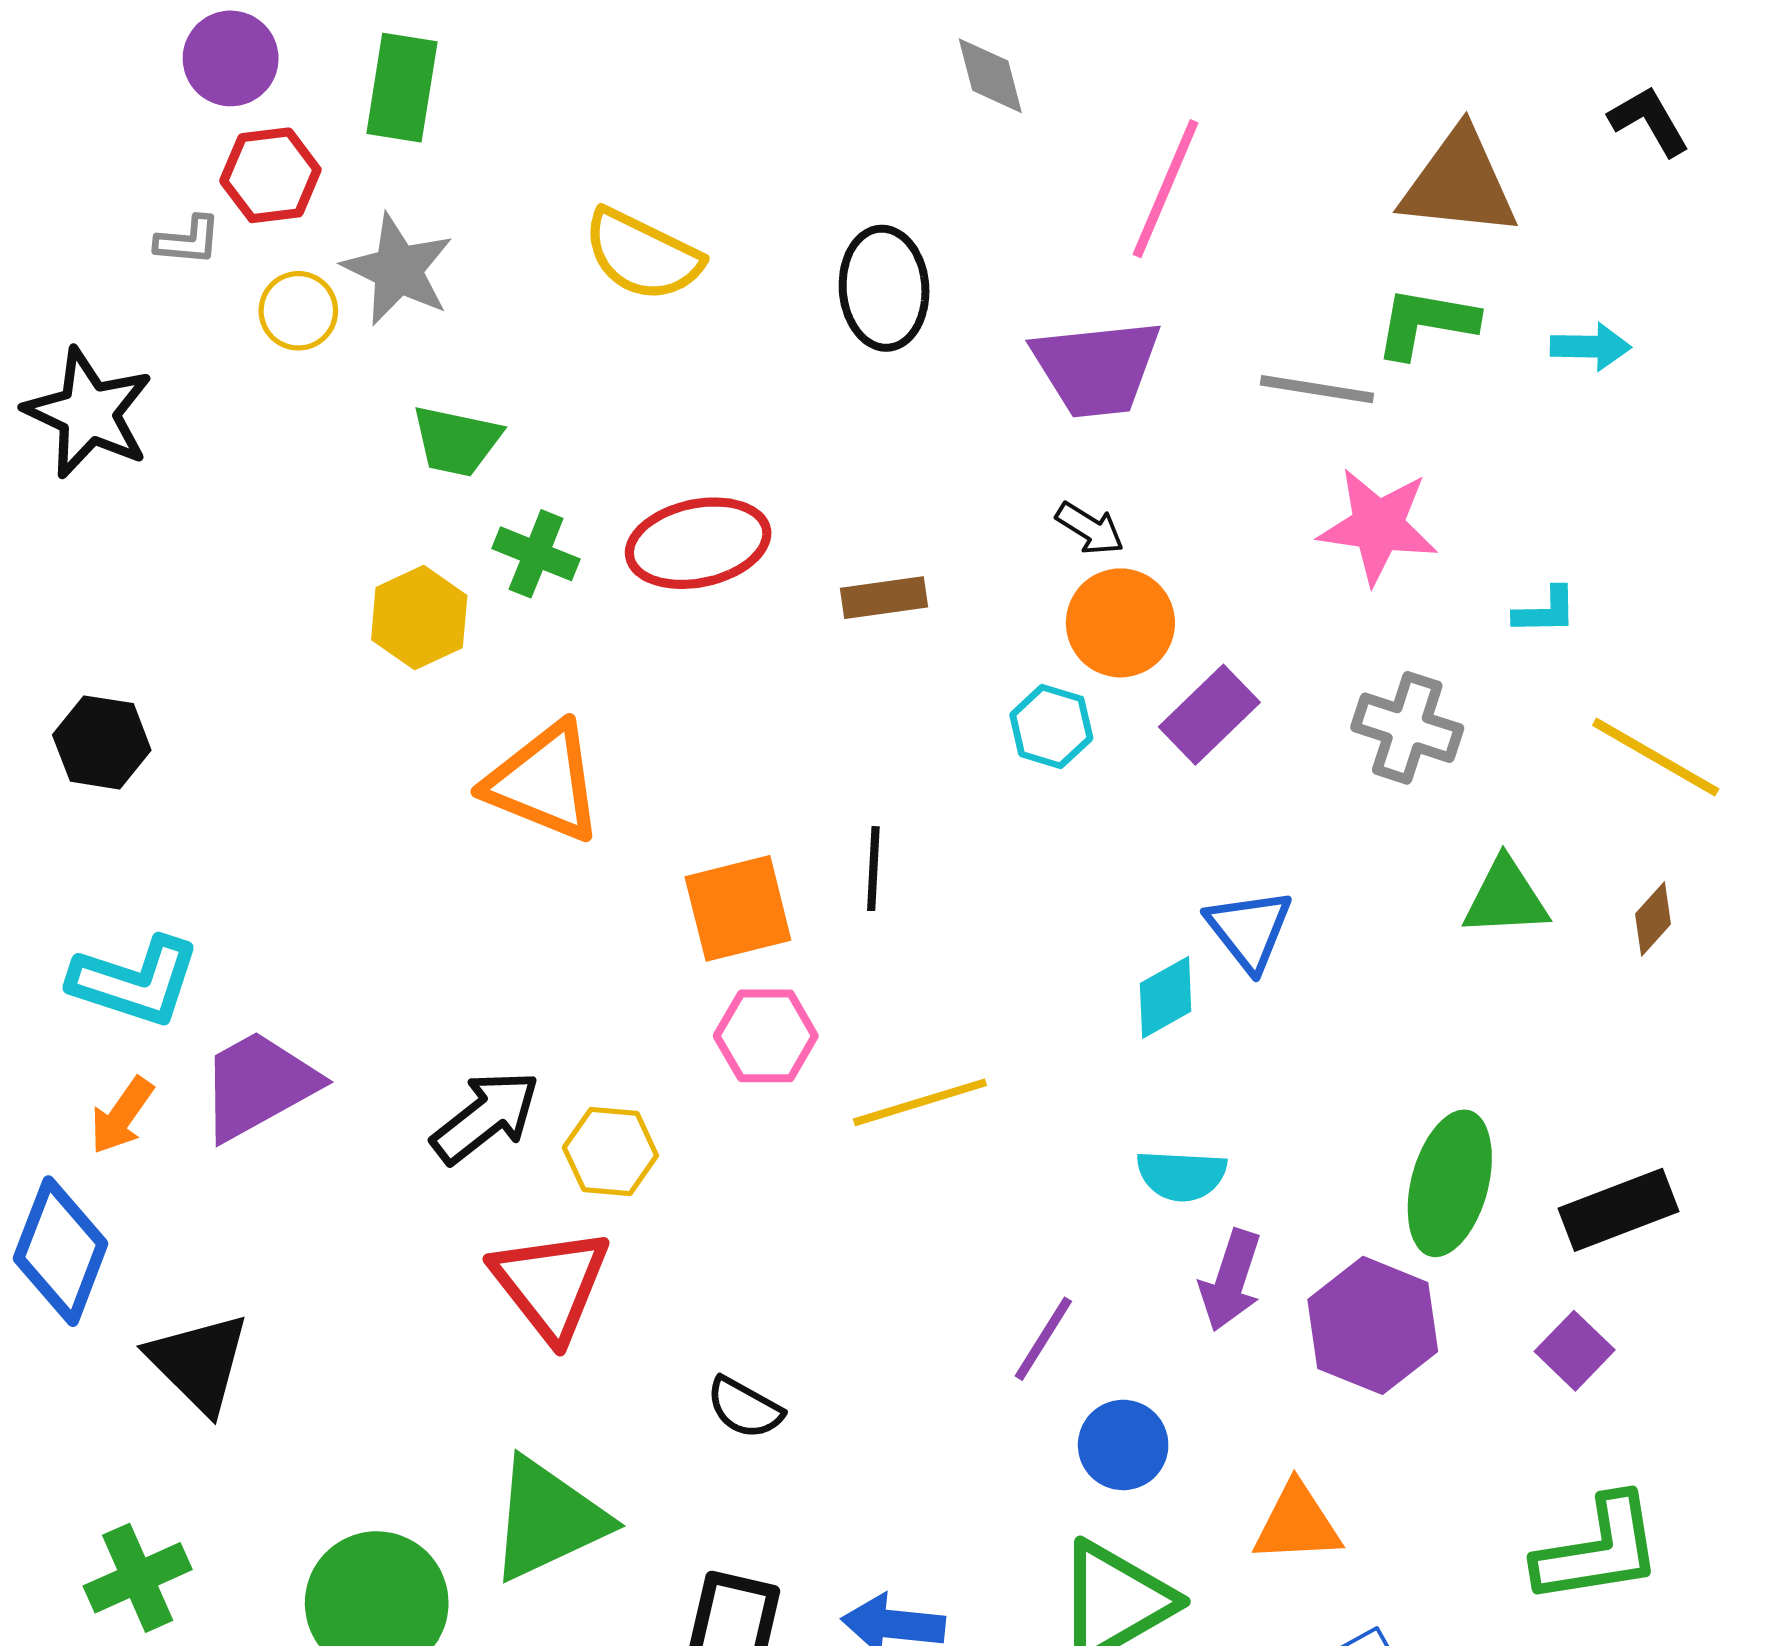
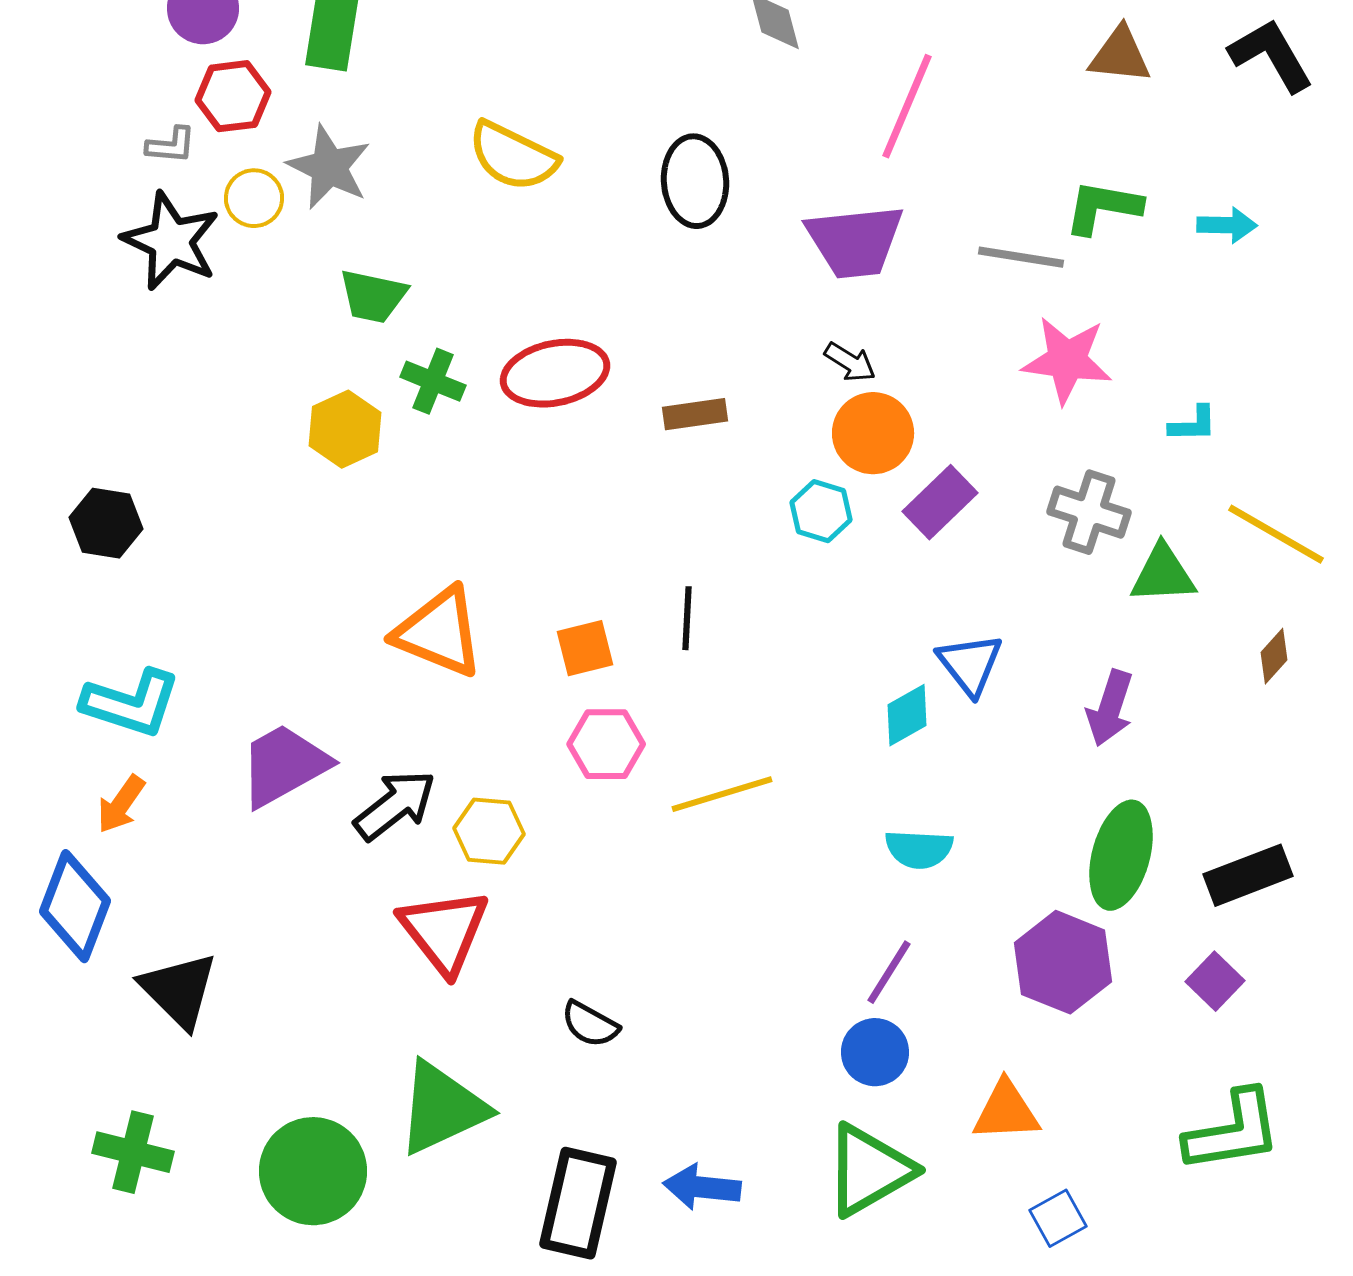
black L-shape: (1649, 121) -> (1271, 55), size x1.4
brown triangle: (1459, 183) -> (1120, 55), moved, size x0.7
black star: (88, 413) -> (171, 241), moved
orange triangle: (544, 782) -> (439, 632), moved
green triangle: (1506, 898) -> (1163, 574), moved
orange square: (738, 908) -> (585, 648), size x0.7
purple trapezoid: (258, 1085) -> (284, 765), moved
purple arrow: (1231, 1280) -> (1110, 708), moved
purple line: (1043, 1339) -> (889, 972), moved
green cross: (138, 1578) -> (133, 1152), turned 38

